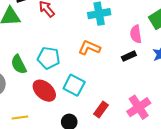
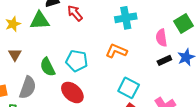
black rectangle: (129, 56) -> (164, 60), moved
cyan square: (74, 85) -> (129, 88), moved

